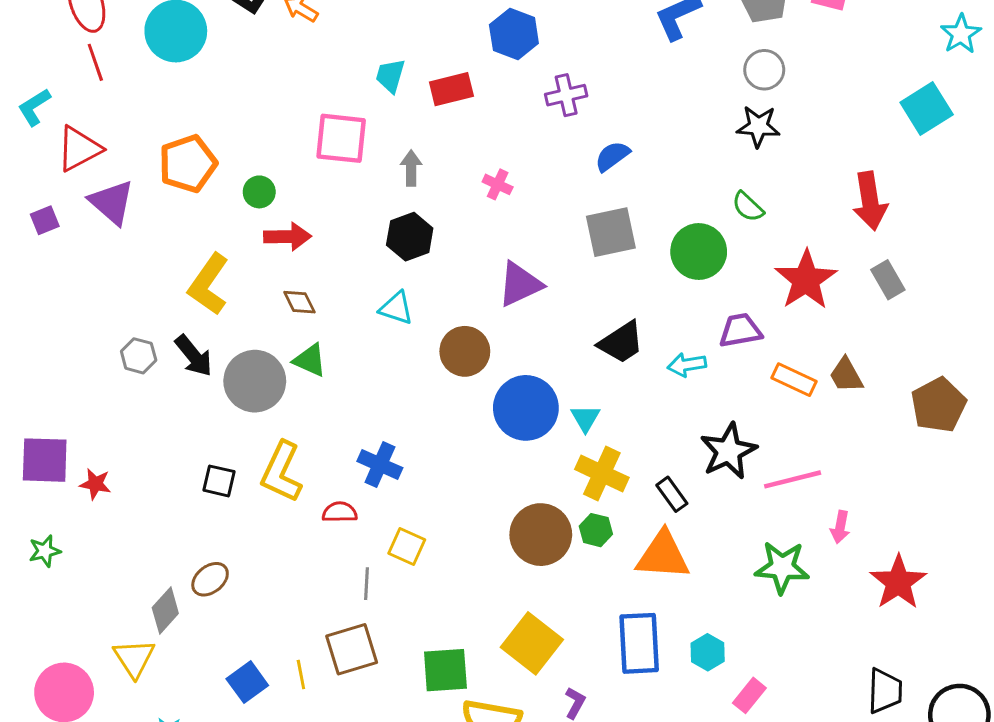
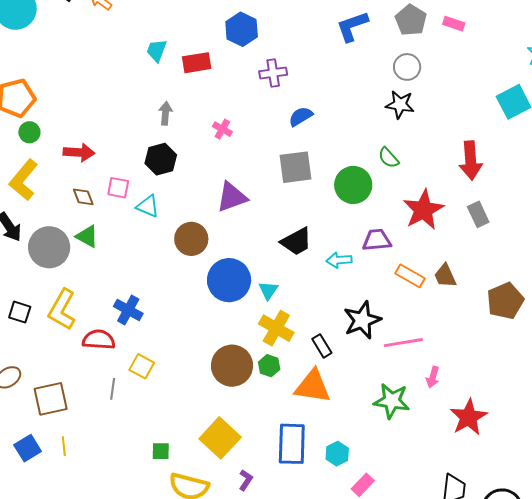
pink square: (341, 138) -> (118, 188), moved, size x0.6
green circle: (259, 192) -> (29, 132), moved
red semicircle: (340, 512) -> (99, 340), size x1.4
brown square: (352, 649) -> (51, 399), moved
green square: (445, 670) -> (161, 451), size x0.6

